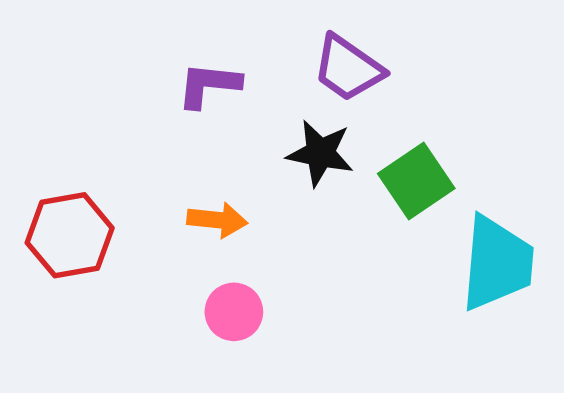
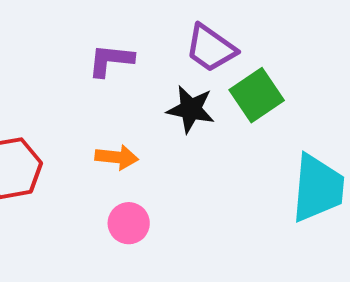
green square: (416, 181) -> (257, 95), moved

